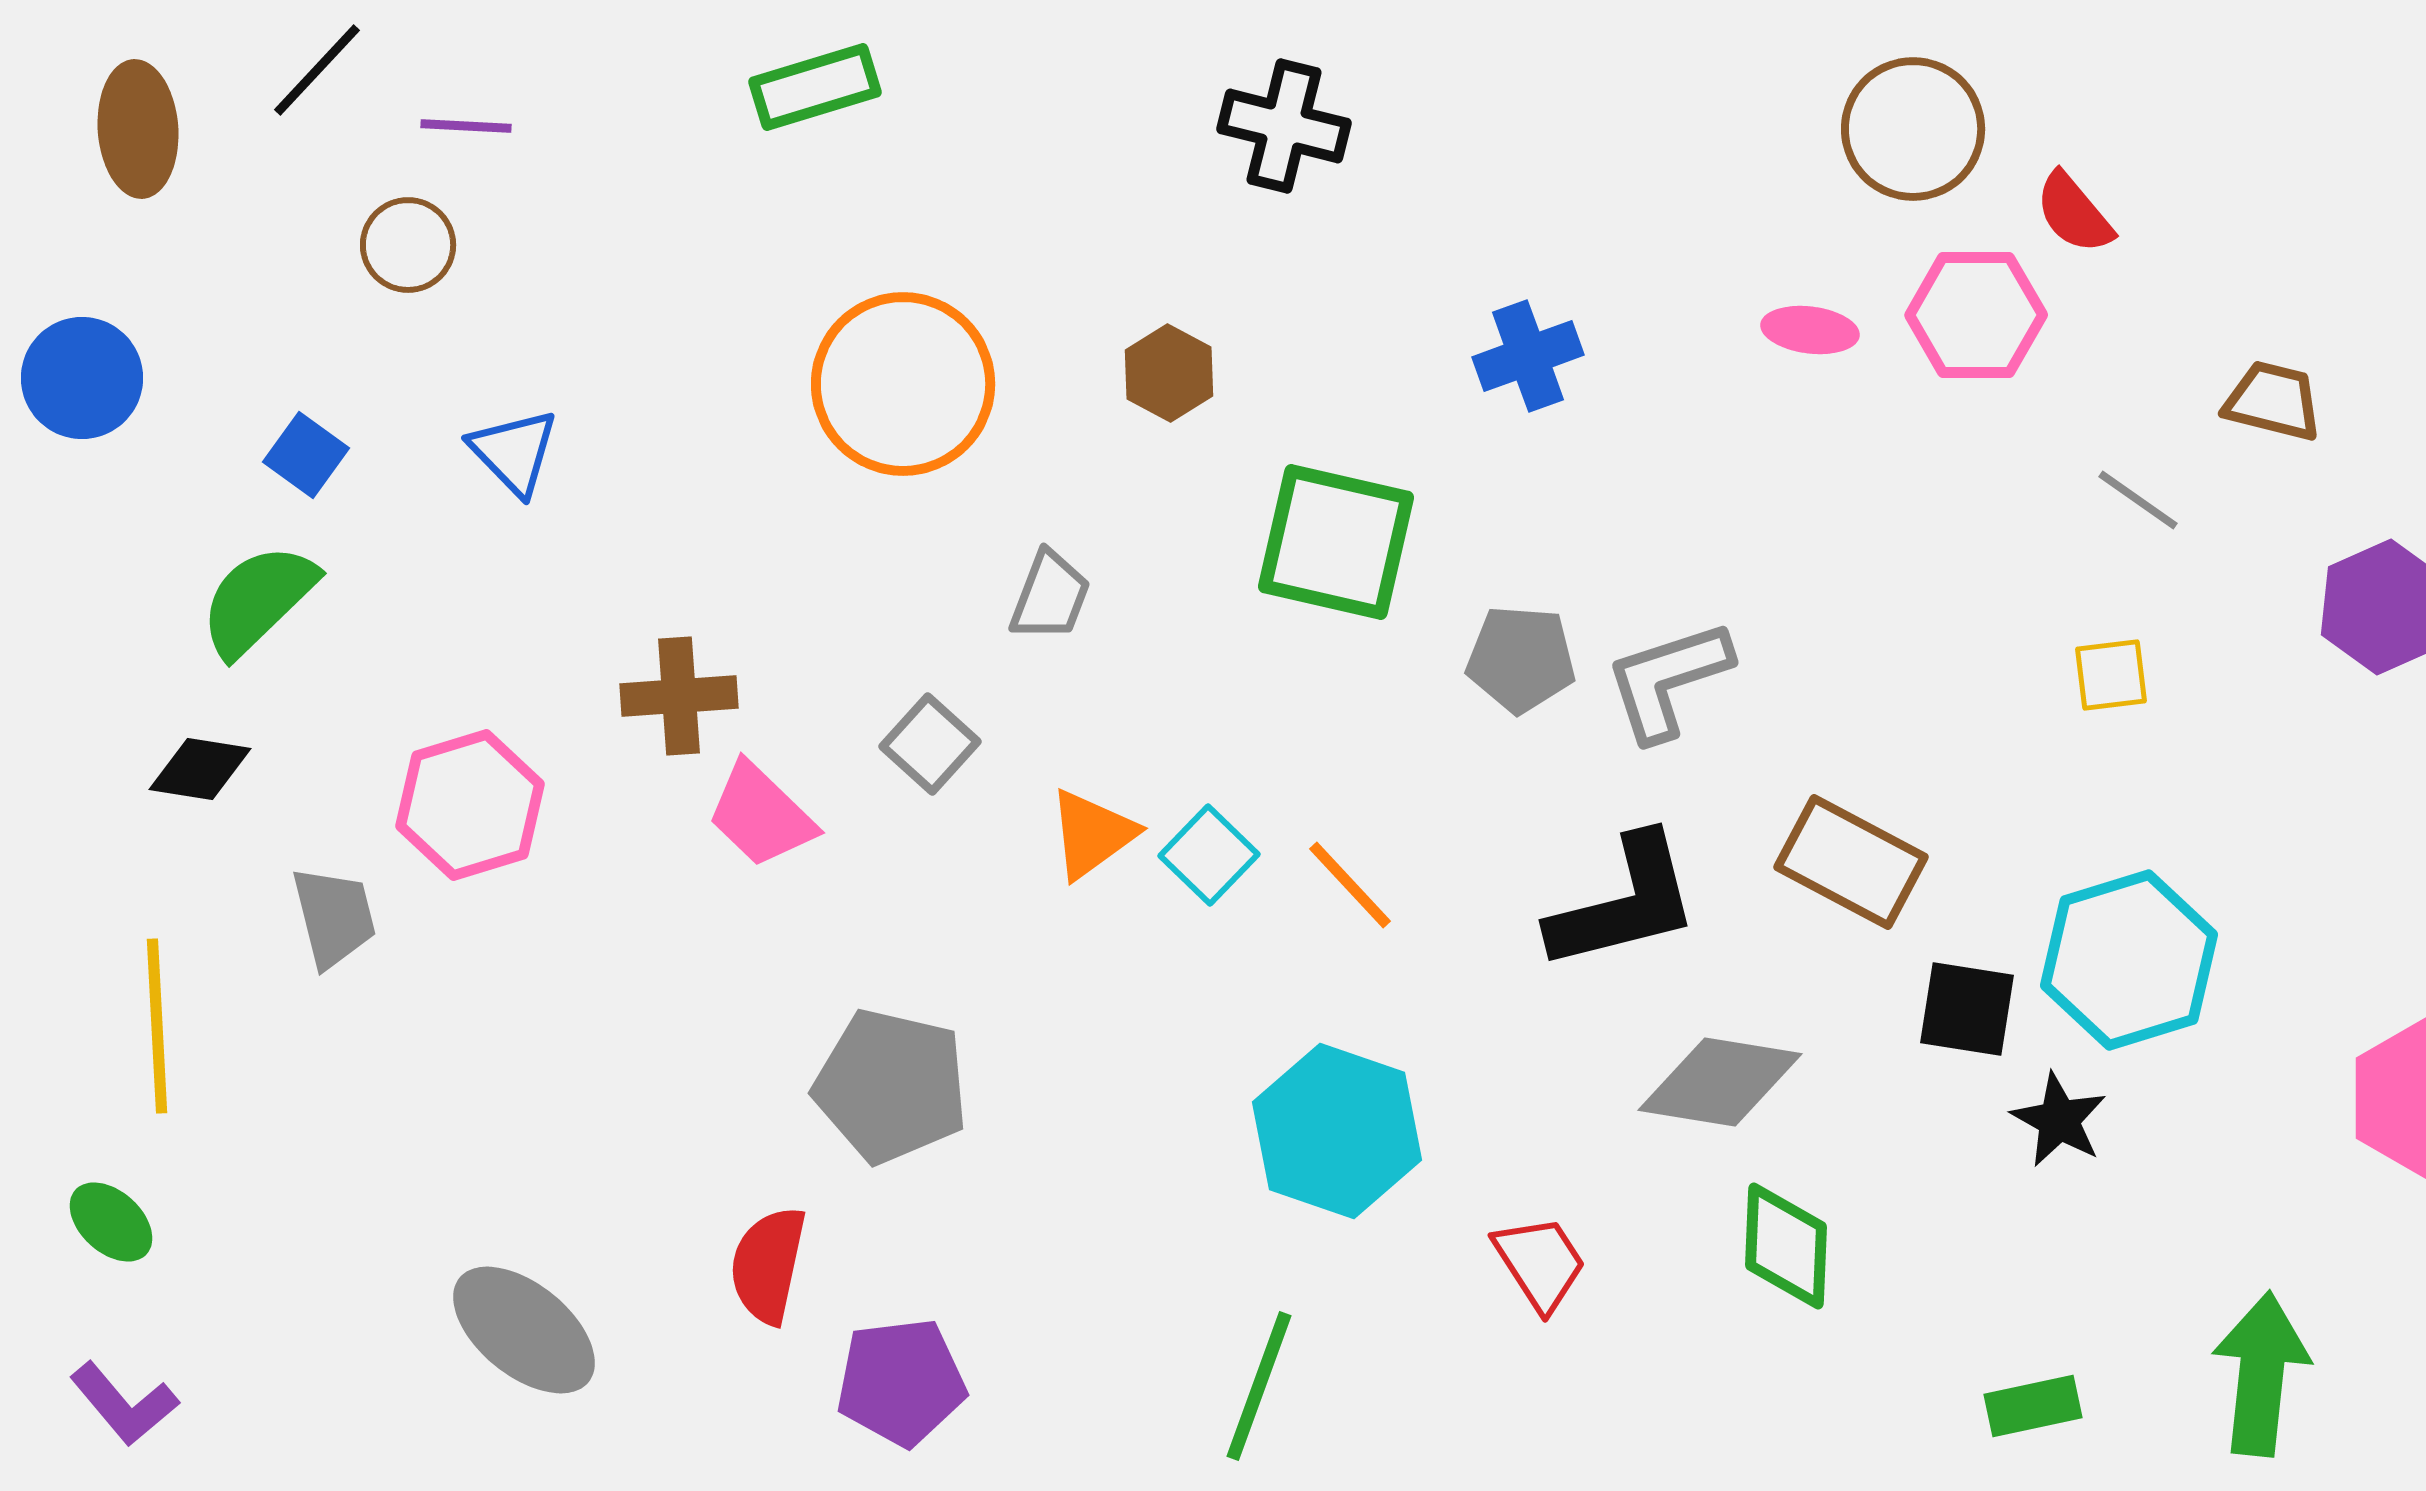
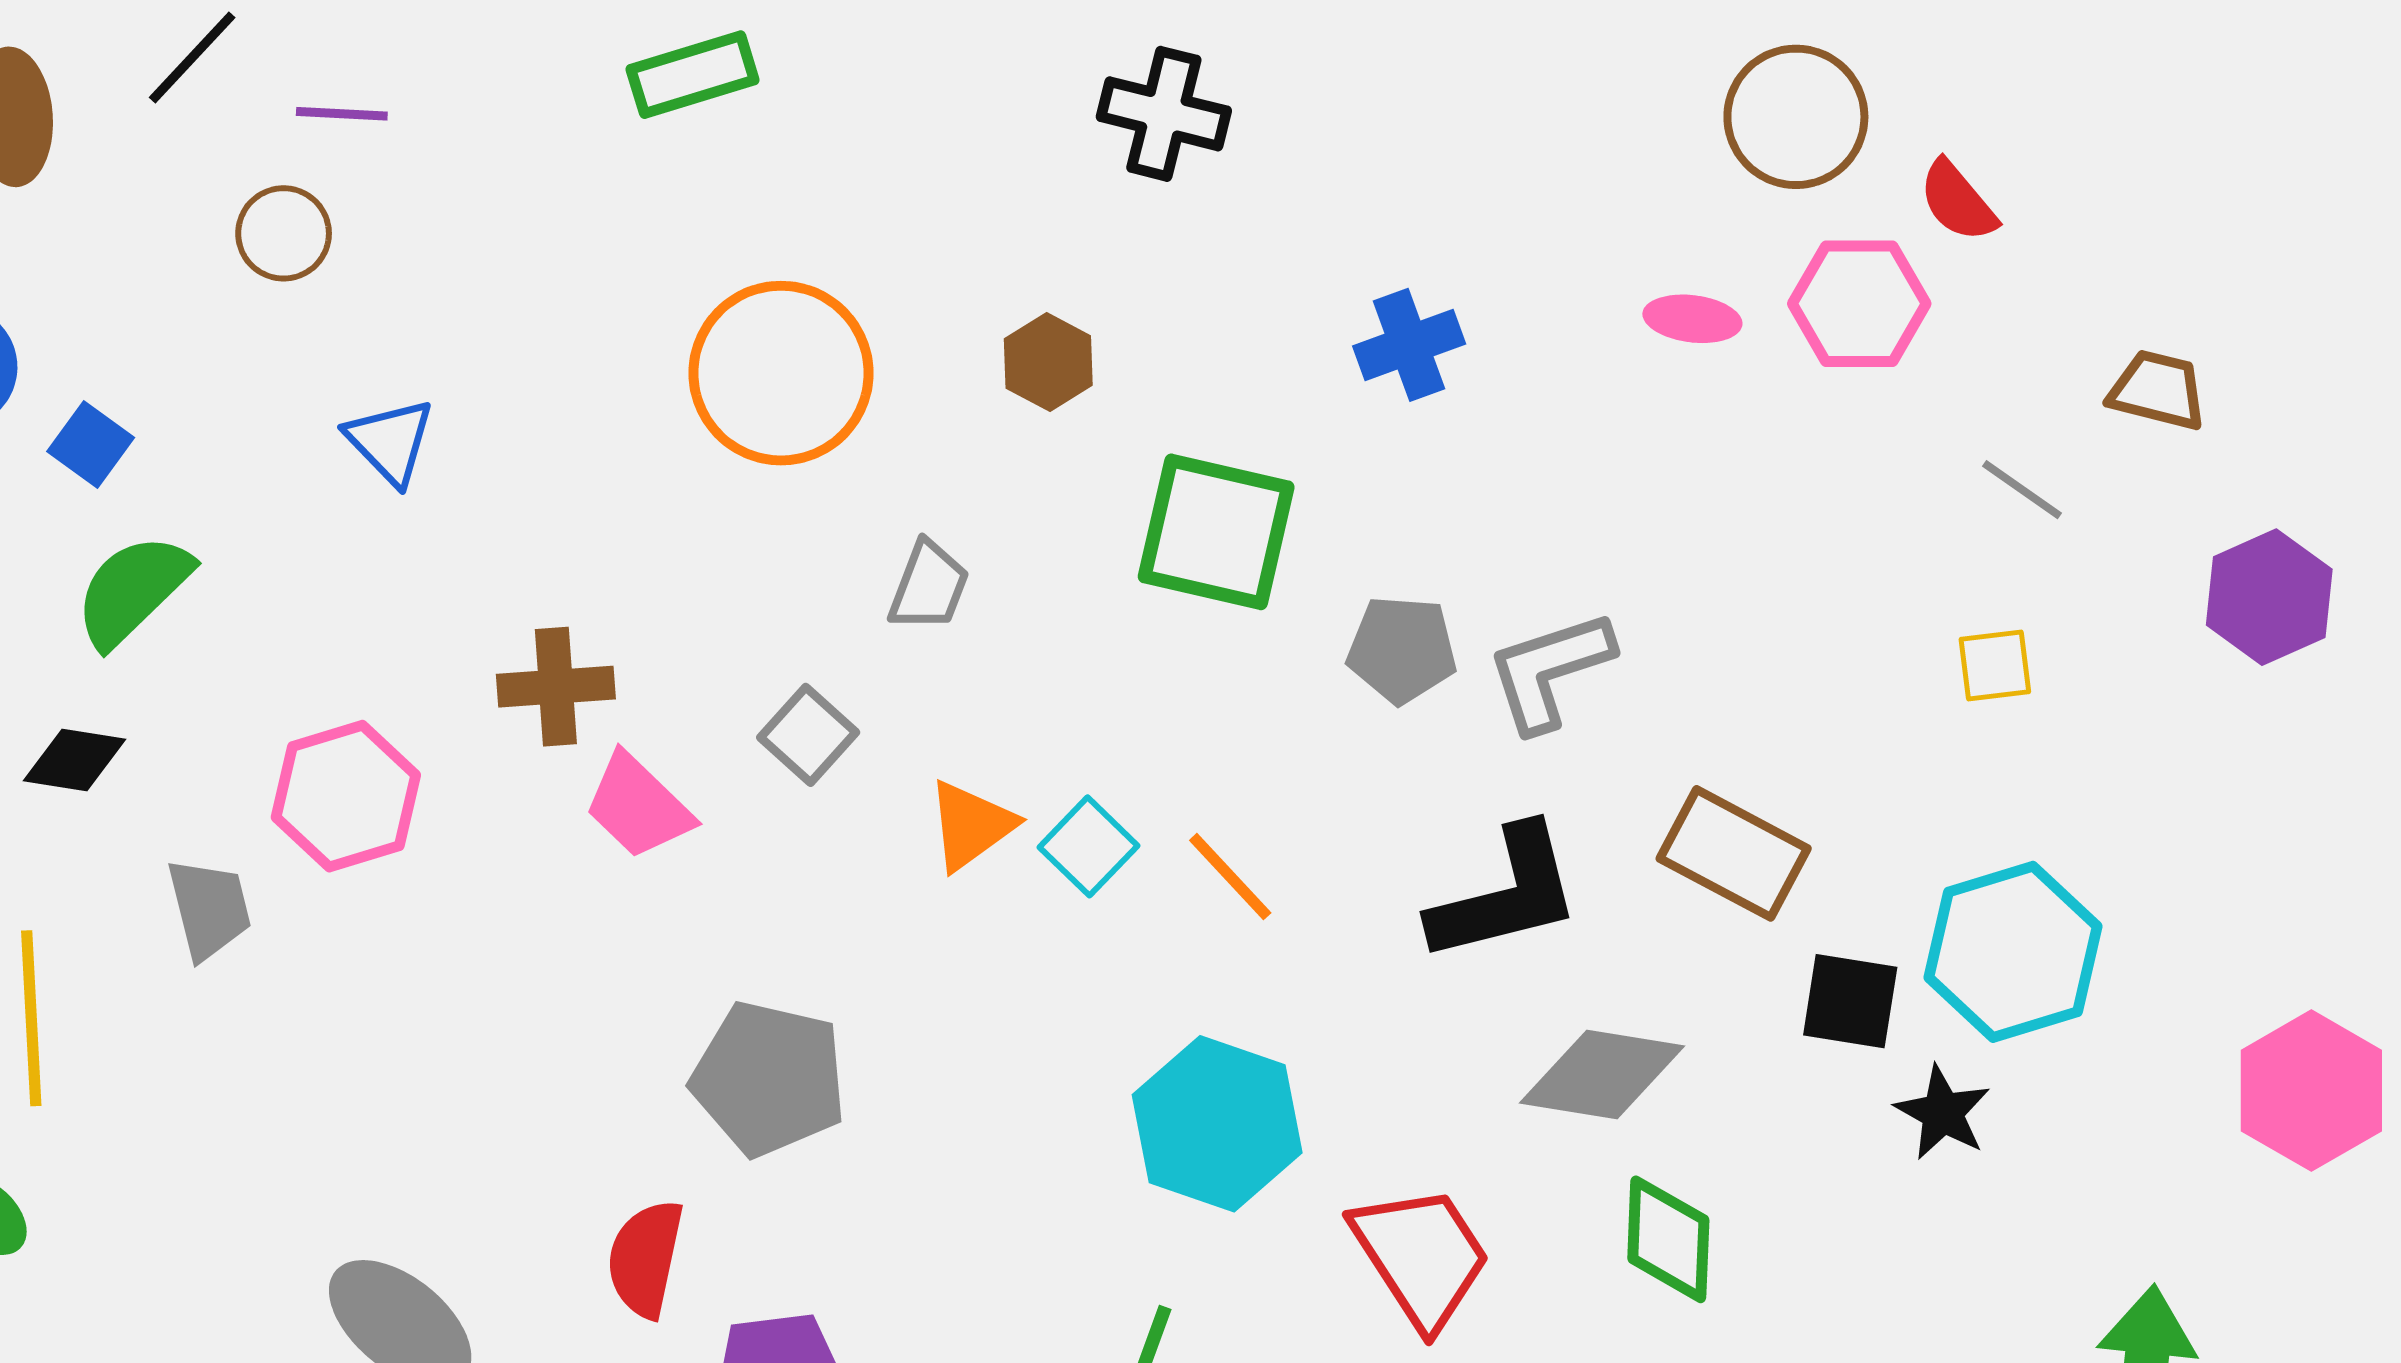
blue square: (306, 455) -> (91, 444), moved
red trapezoid: (1540, 1263) -> (1421, 1256), size x1.5

